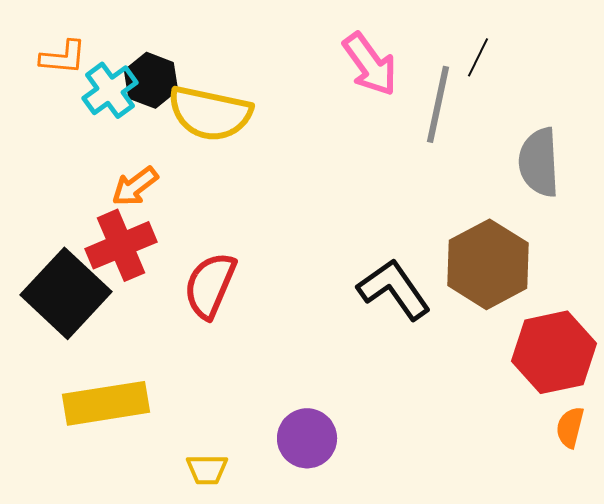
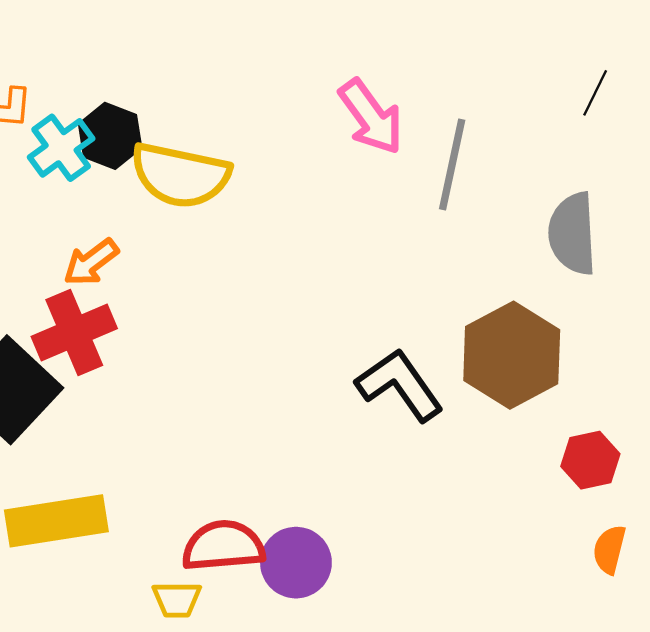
black line: (478, 57) -> (595, 93), moved
red semicircle: (210, 285) -> (223, 546), moved, turned 62
red hexagon: (554, 352) -> (590, 460), size x0.6

